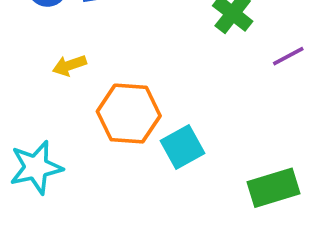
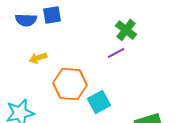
purple line: (288, 56) -> (116, 53), moved

